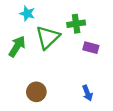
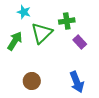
purple rectangle: (91, 48) -> (80, 42), turned 32
blue arrow: (87, 93) -> (77, 82), size x1.5

